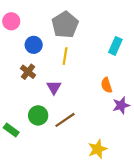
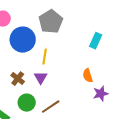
blue circle: (34, 45) -> (23, 40), size x1.6
yellow line: (65, 56) -> (45, 57), moved
brown cross: (28, 72) -> (18, 79), moved

